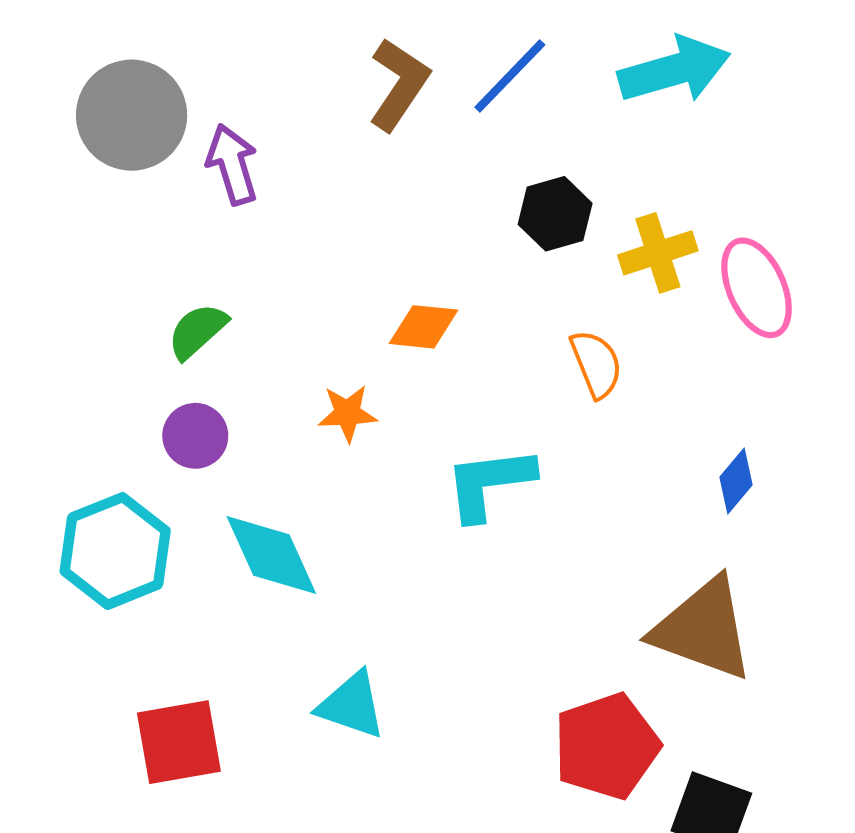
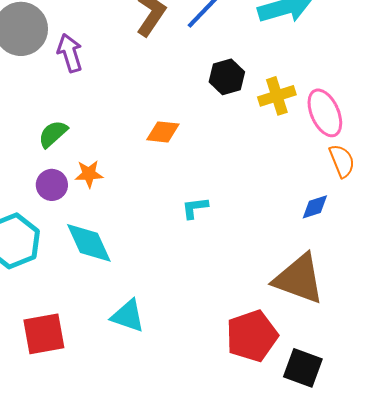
orange semicircle: (596, 364) -> (342, 161), moved
orange star: (347, 413) -> (89, 174), moved
blue diamond: (736, 481) -> (315, 207), turned 32
cyan L-shape: (489, 483) -> (195, 208), size x0.6

